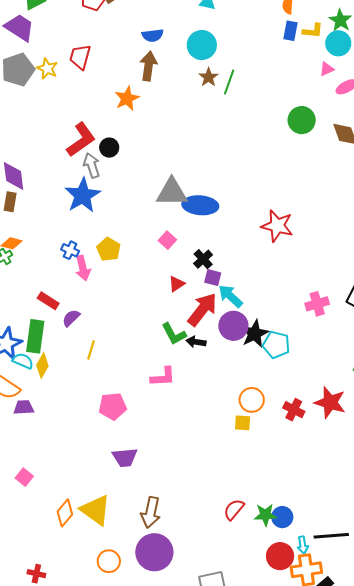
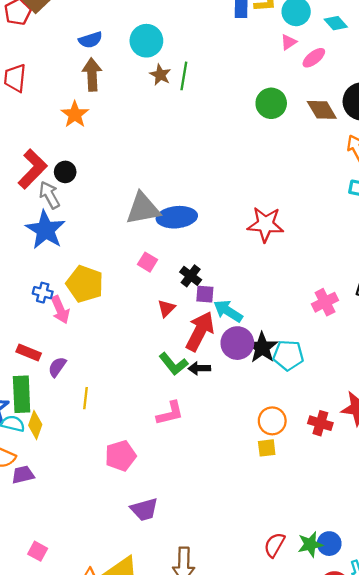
yellow pentagon: (109, 249) -> (85, 284), size x1.4

